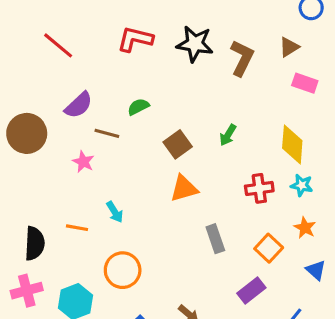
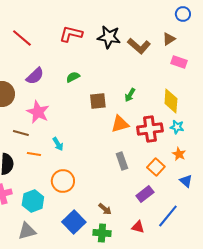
brown L-shape: (242, 58) -> (139, 46), turned 105
brown line: (107, 133) -> (21, 133), moved
brown square: (178, 144) -> (98, 101), turned 30
pink star: (83, 162) -> (38, 112), size x1.6
orange triangle: (184, 188) -> (120, 124), moved
red cross: (259, 188) -> (150, 129), size x1.4

